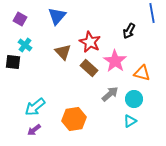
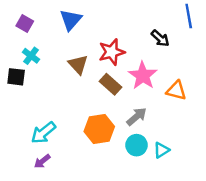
black arrow: (129, 31) -> (160, 38), turned -77
red star: (90, 42) -> (112, 52), turned 30
cyan circle: (134, 99) -> (137, 145), moved
orange hexagon: (74, 119) -> (99, 129), moved

